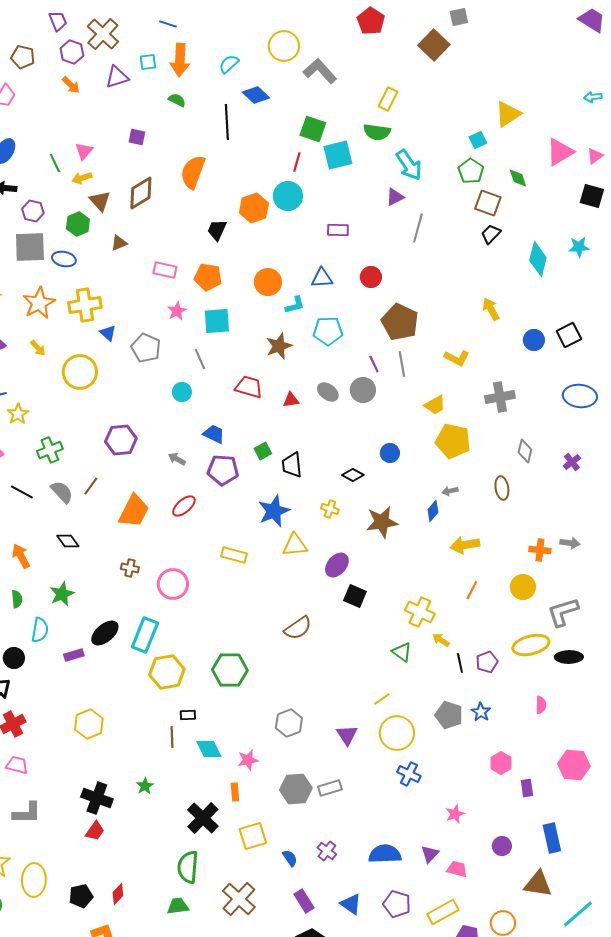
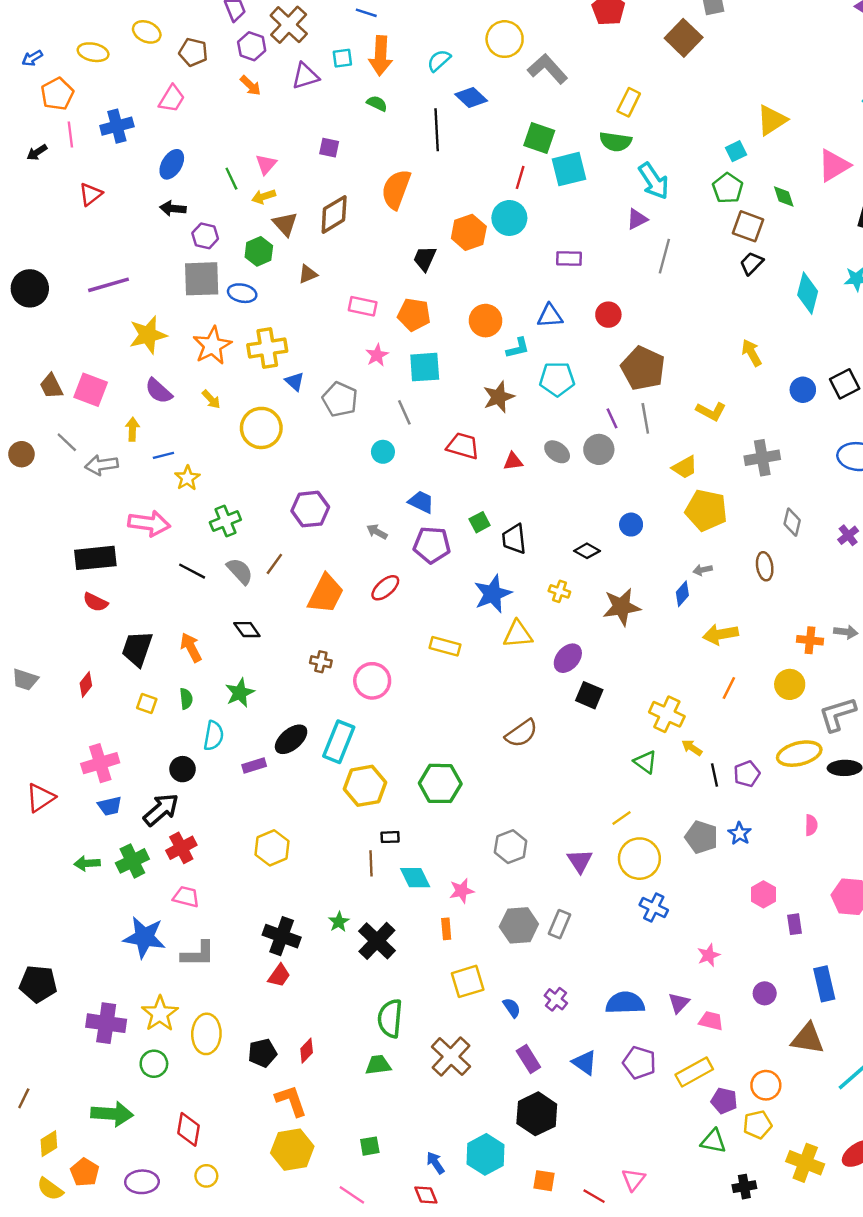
gray rectangle: (330, 788) -> (559, 924), turned -50
black cross: (203, 818) -> (377, 941), moved

